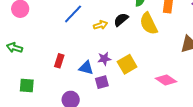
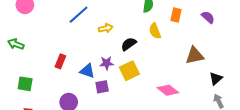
black semicircle: (121, 20) -> (129, 44), moved
yellow semicircle: (149, 24) -> (155, 31), size x0.7

